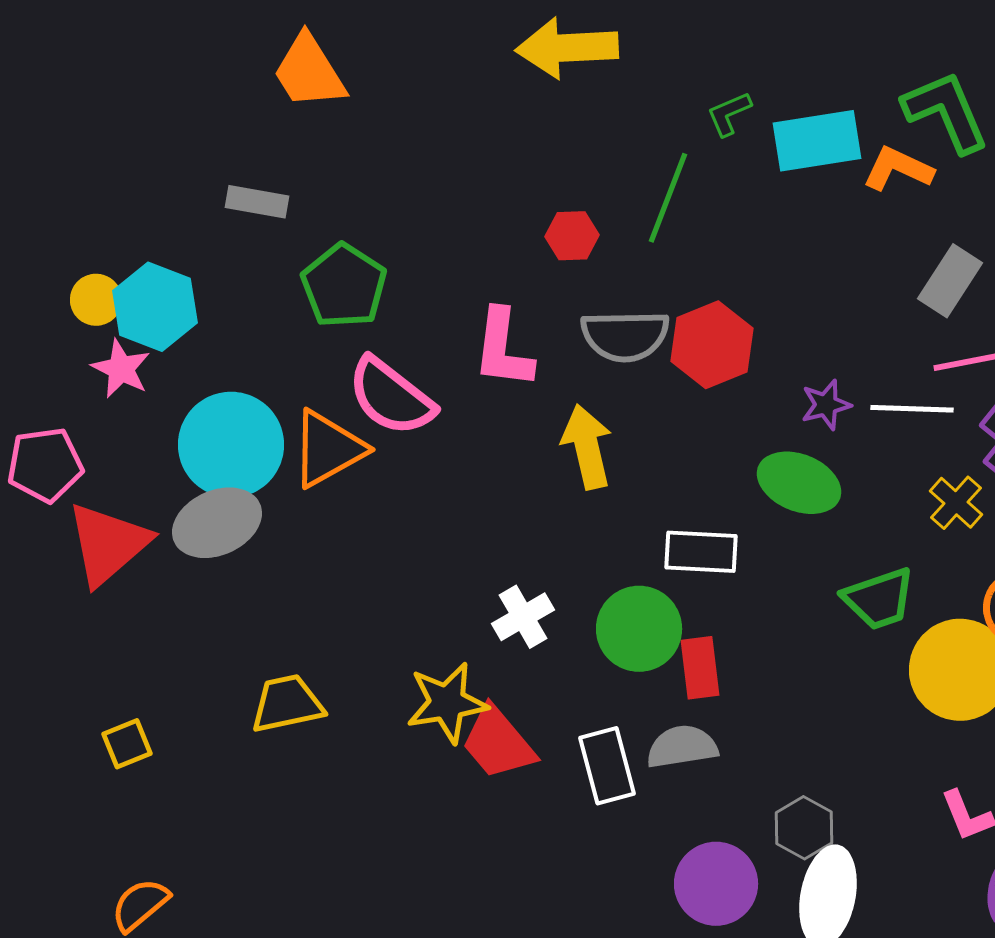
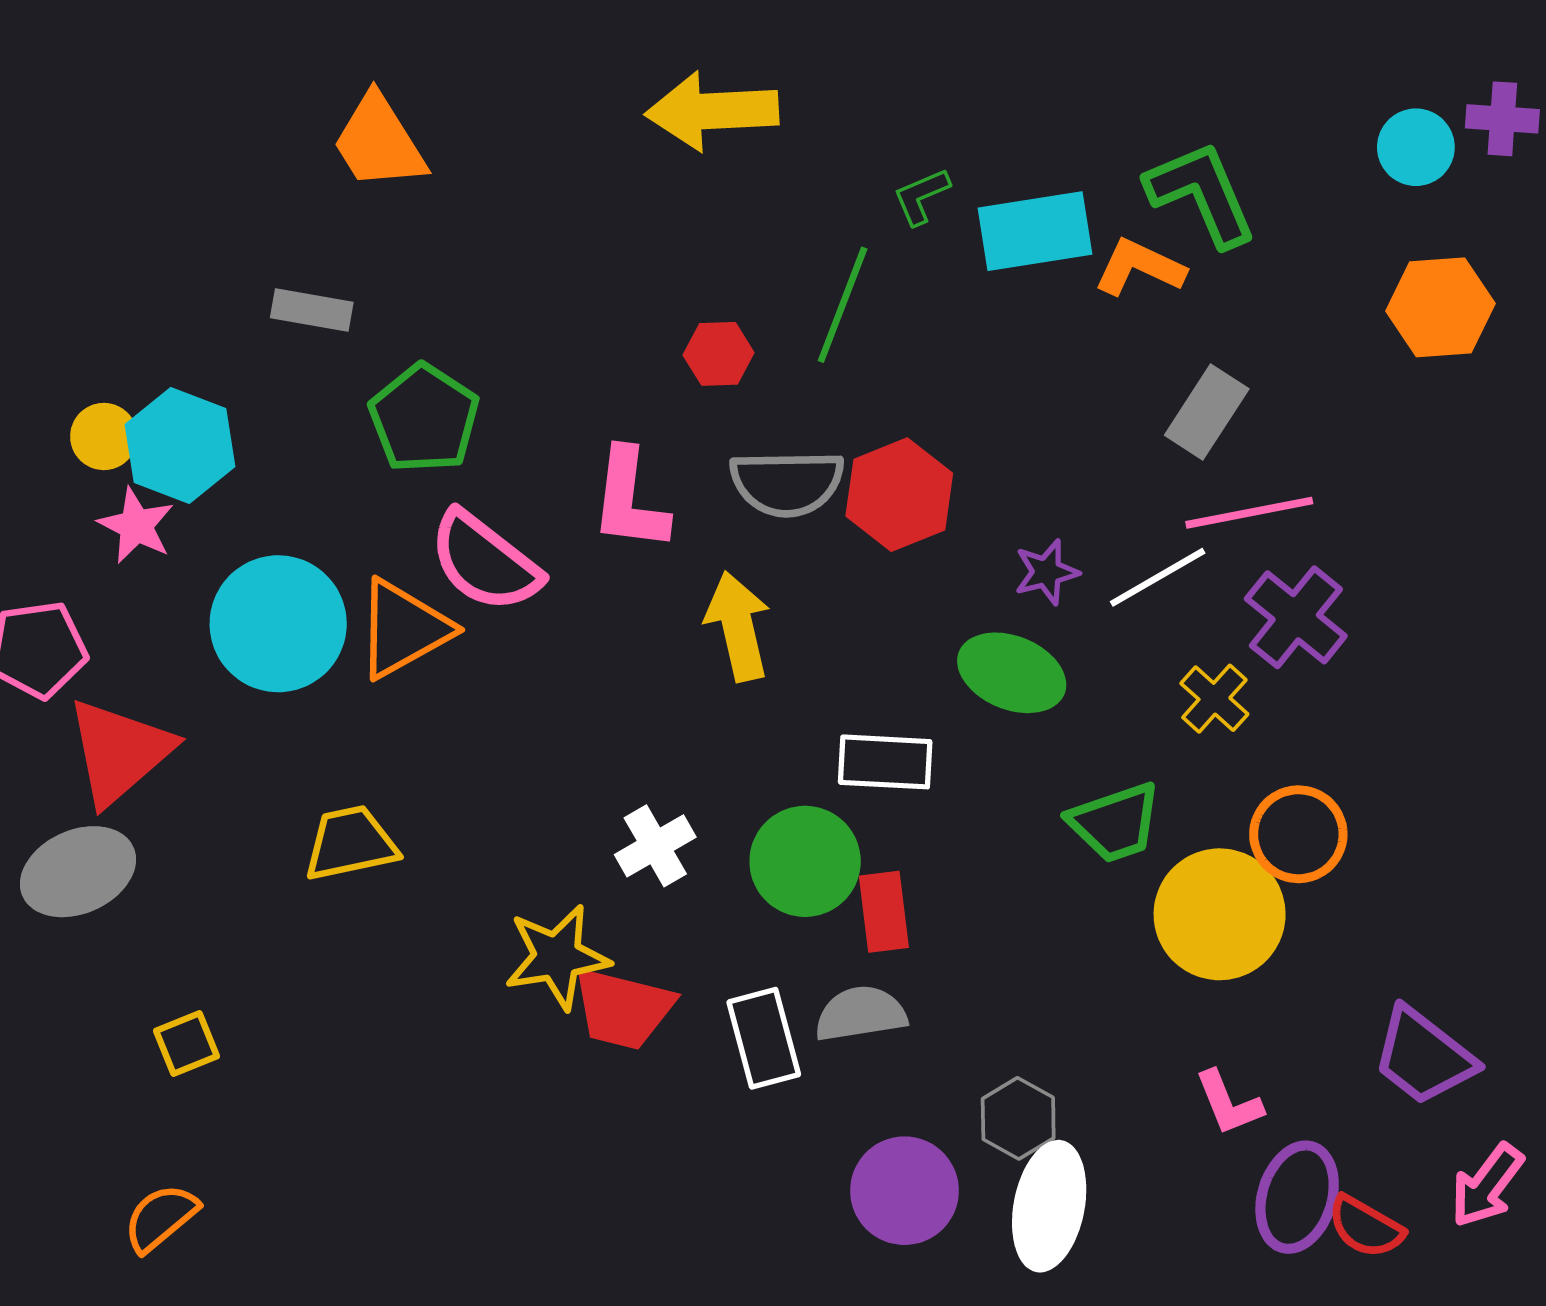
white line: (912, 409) -> (1158, 577), turned -32
gray ellipse: (217, 523) -> (78, 872), moved
yellow trapezoid: (287, 704) -> (350, 843), moved
red trapezoid: (498, 743) -> (623, 1009), turned -36
yellow square: (127, 744) -> (186, 1043), moved

